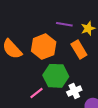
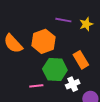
orange rectangle: (79, 50) -> (81, 60), moved
pink line: (37, 93) -> (36, 86), turned 32

